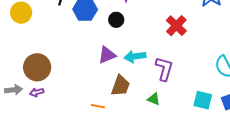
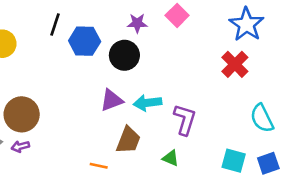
black circle: (116, 20) -> (124, 55), size x1.5
red cross: (176, 26) -> (235, 64), moved

